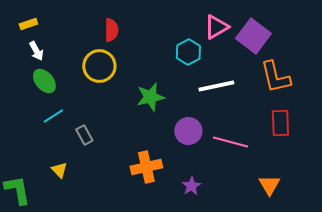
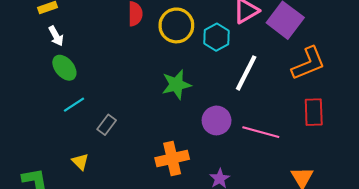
yellow circle: (99, 66) -> (176, 25), moved
orange L-shape: (275, 77) -> (308, 63), turned -99
white line: (216, 86) -> (246, 73), turned -51
gray rectangle: (84, 135) -> (107, 125), turned 66

